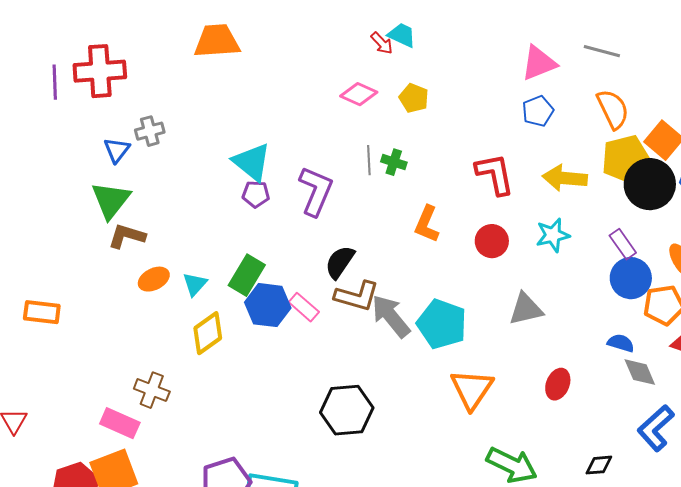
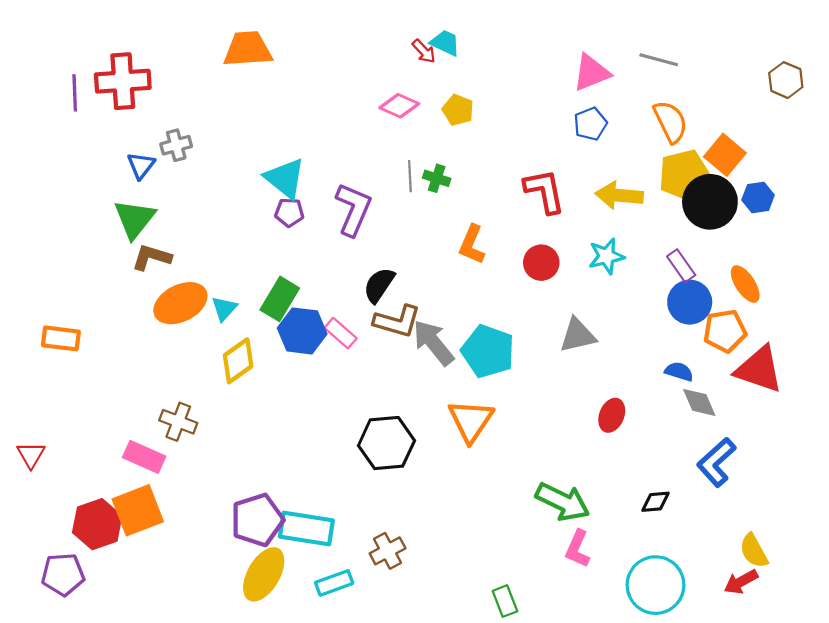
orange ellipse: (154, 279) -> (180, 303), size x1.6
orange triangle: (472, 389) -> (471, 421), moved

